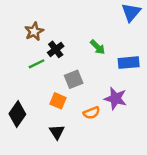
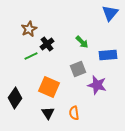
gray square: (74, 79) -> (78, 69), moved
orange square: (58, 101) -> (49, 87), size x1.5
orange semicircle: (92, 113) -> (74, 113), moved, turned 104

